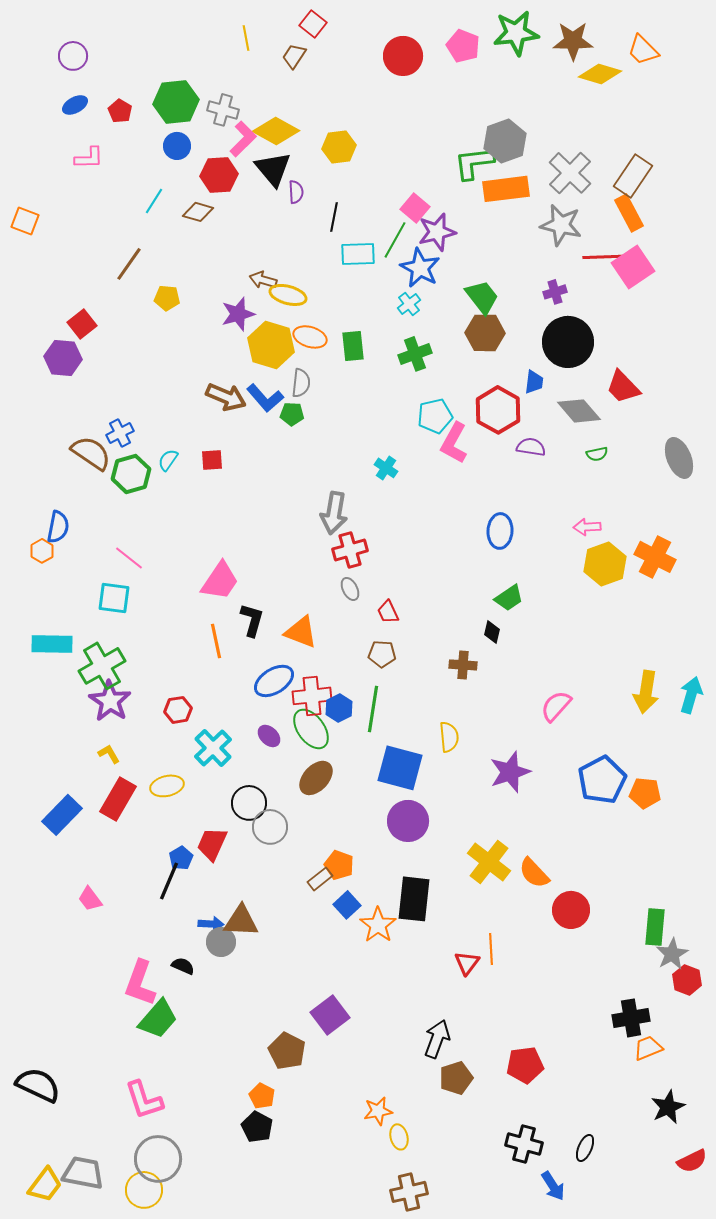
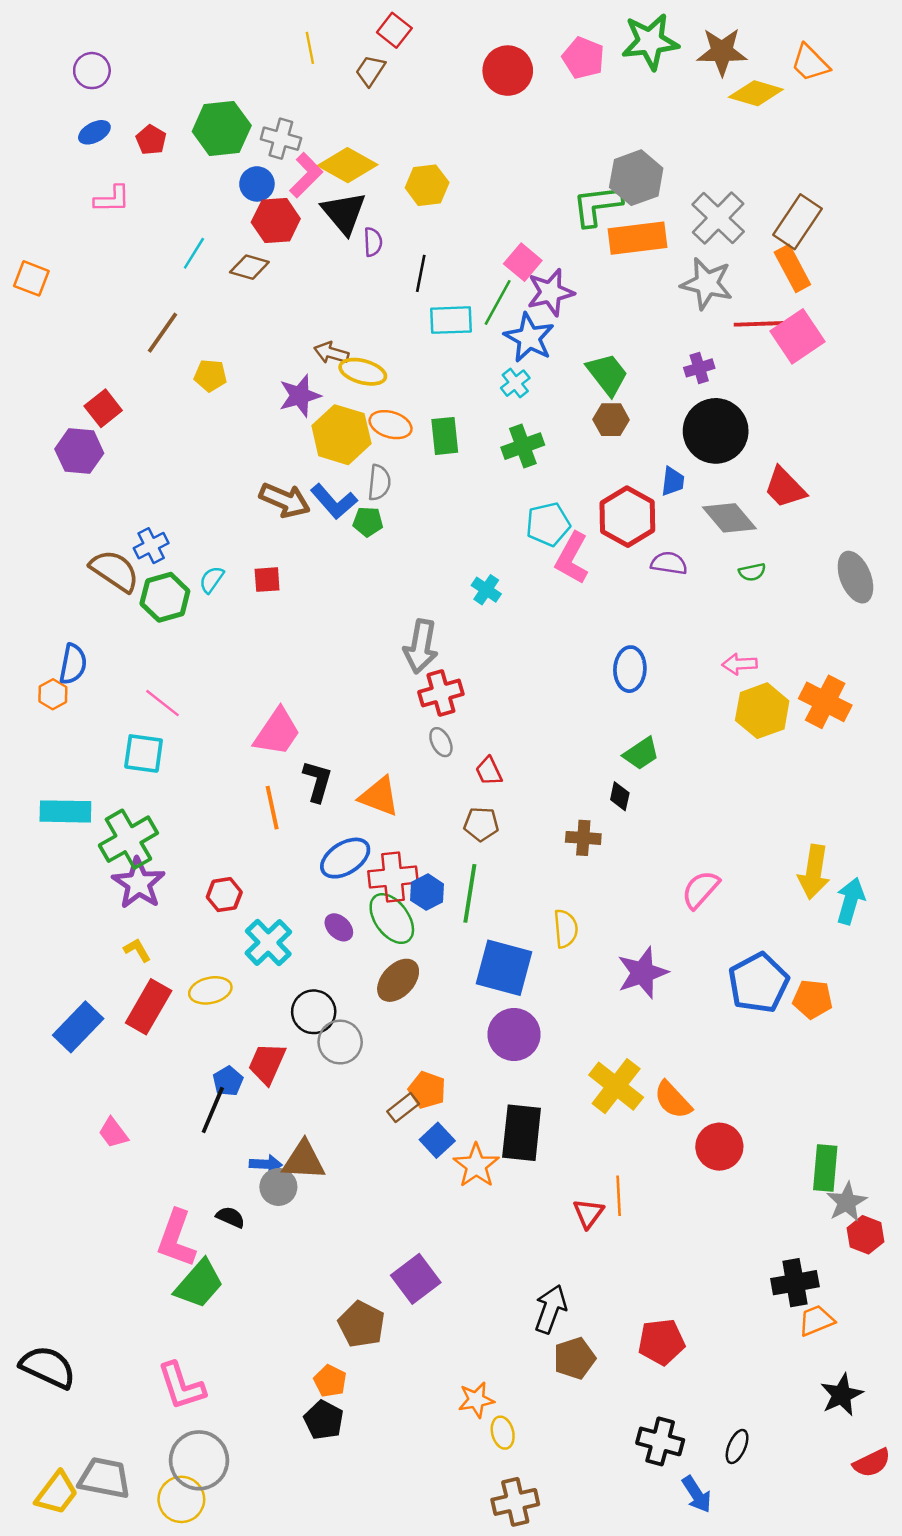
blue circle: (177, 146) -> (257, 184), moved
brown hexagon: (485, 333) -> (611, 420), size x0.7
cyan arrow: (691, 695) -> (850, 901), moved

